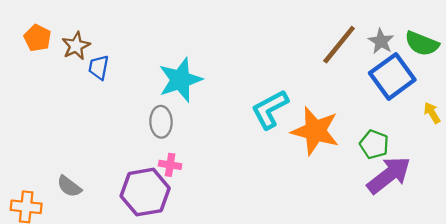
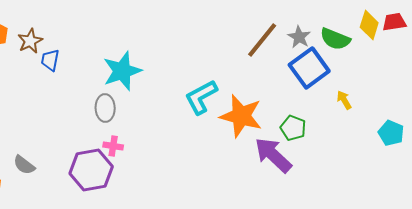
purple arrow: (389, 175) -> (273, 155), moved, turned -99

